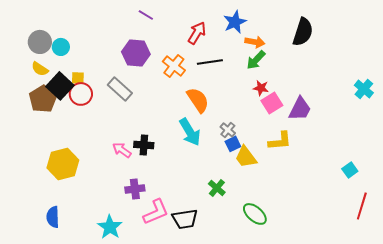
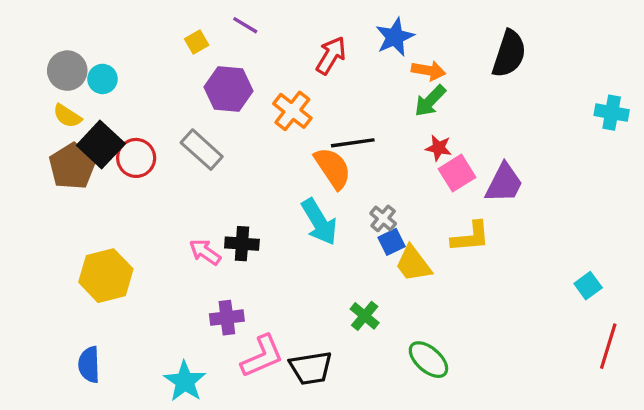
black line: (210, 62) -> (353, 143), moved
yellow square: (78, 78) -> (197, 42), moved, turned -32
cyan cross: (364, 89) -> (612, 113), moved, turned -30

